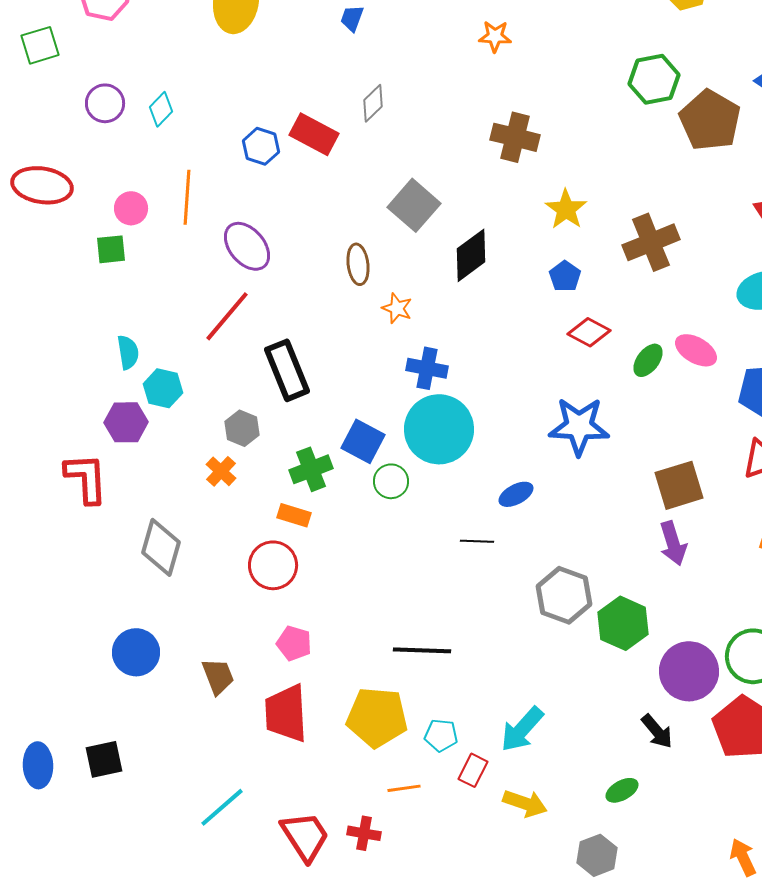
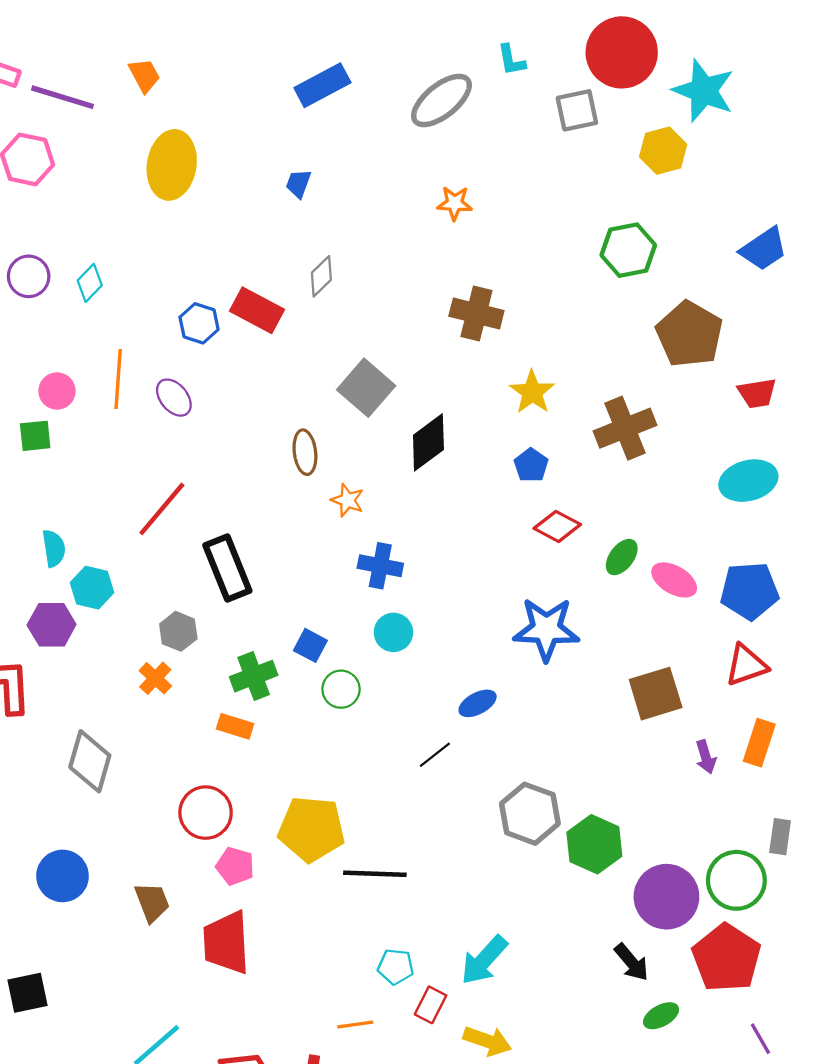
brown pentagon: (710, 120) -> (689, 334), moved
purple ellipse: (247, 246) -> (174, 398), moved, size x0.7
pink ellipse: (696, 350) -> (674, 580), moved
cyan circle: (439, 429) -> (393, 632), size x0.5
blue square: (363, 441) -> (310, 645), size x0.7
black line: (477, 541) -> (435, 755), turned -40
purple arrow: (673, 543) -> (706, 757), moved, size x0.7
red circle: (273, 565) -> (206, 813), moved
yellow pentagon: (377, 717) -> (312, 829), moved
green ellipse: (622, 790) -> (661, 1016), moved

